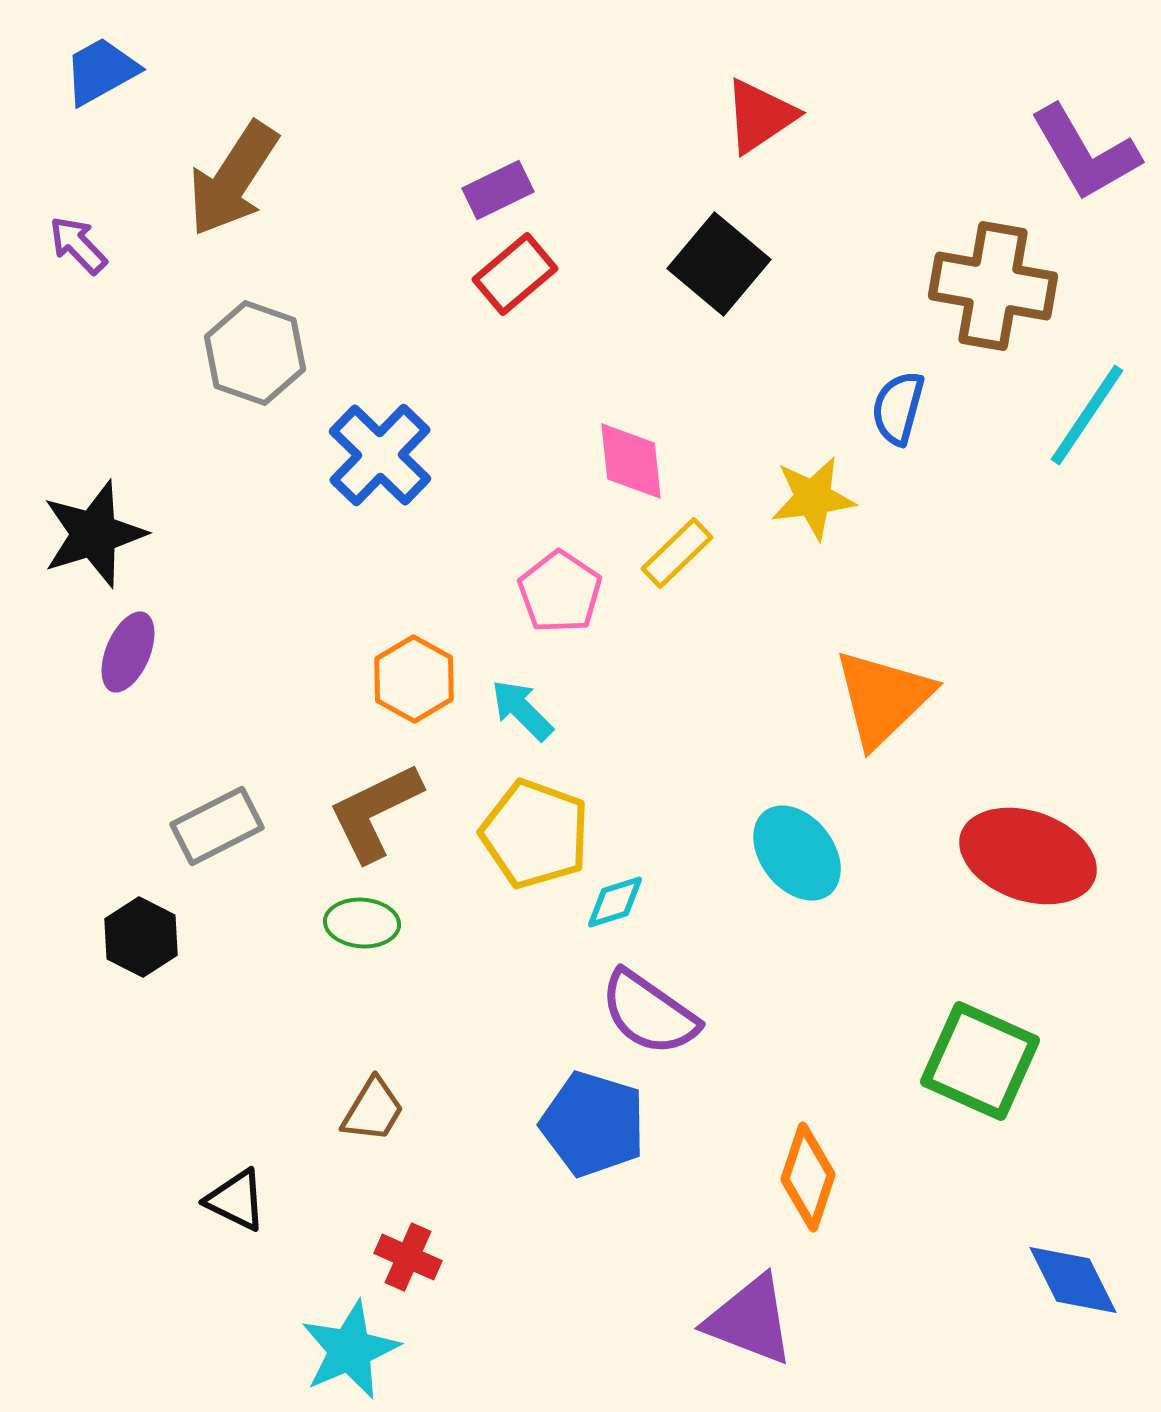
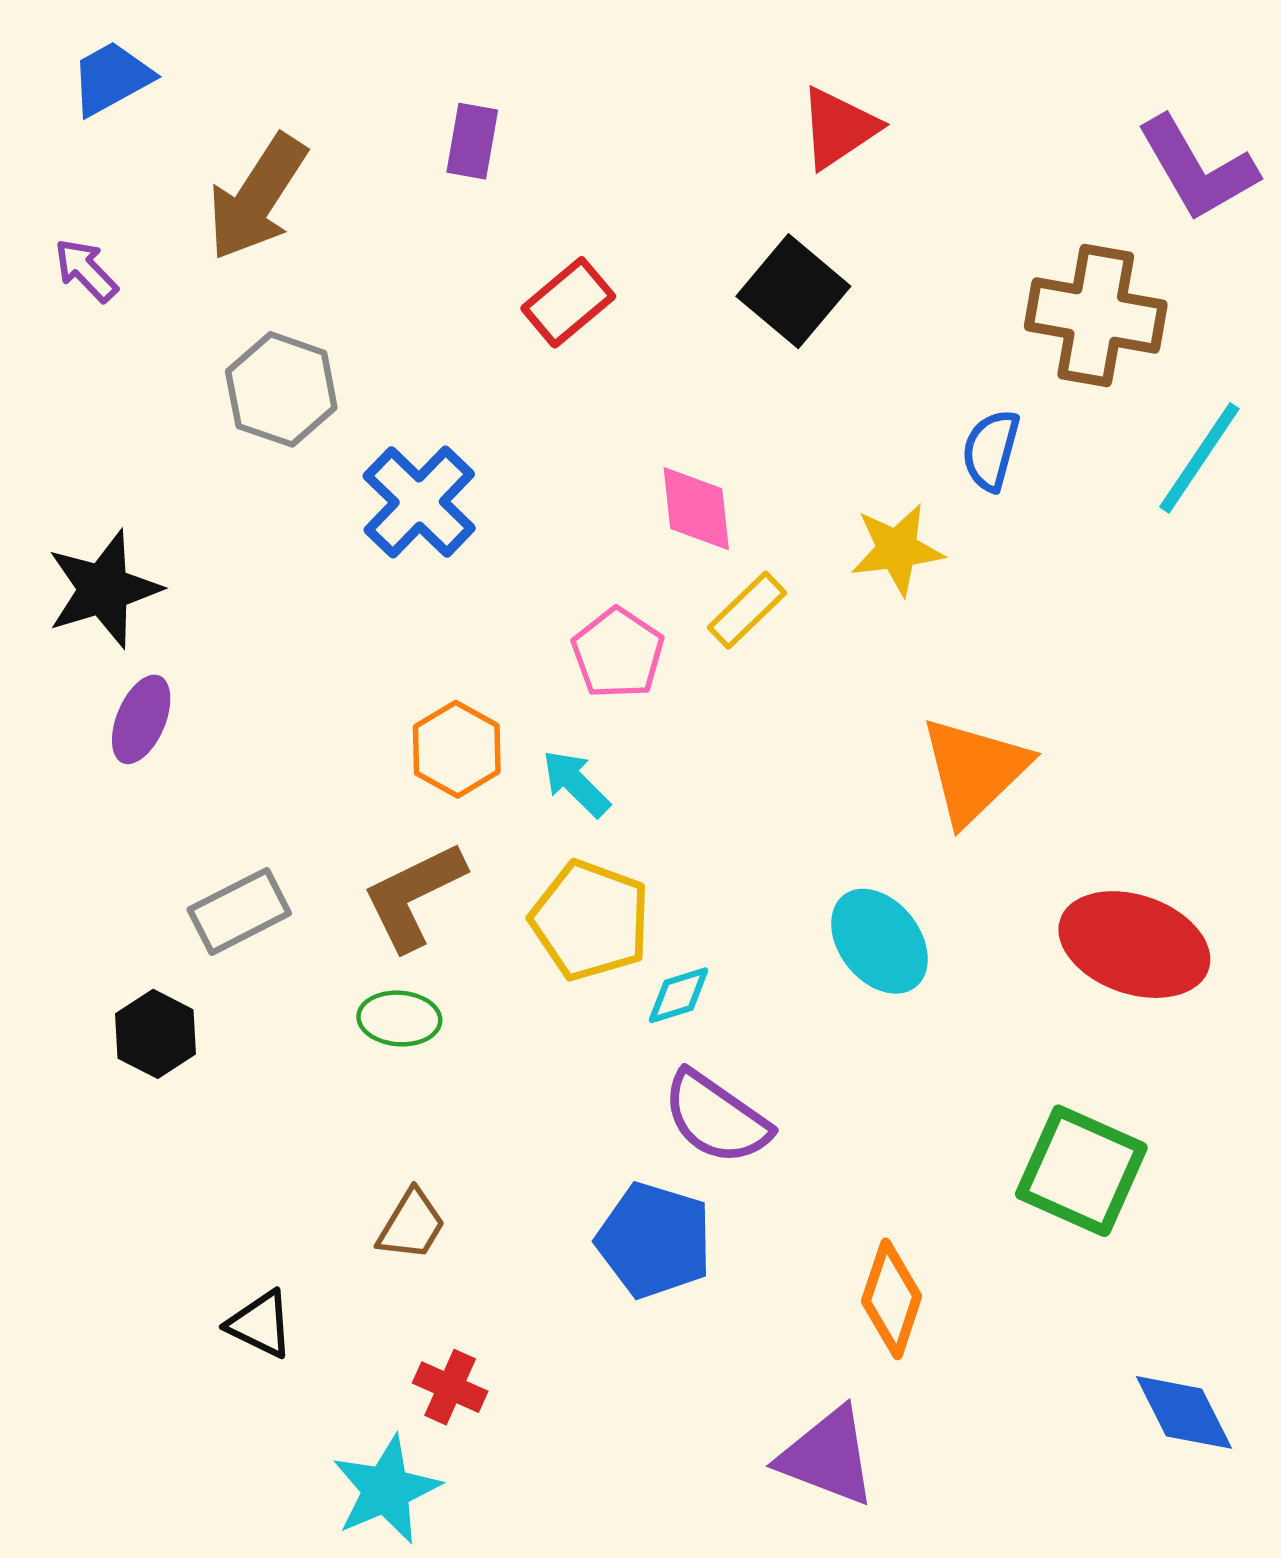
purple rectangle: (498, 190) -> (472, 141), moved, turned -54

